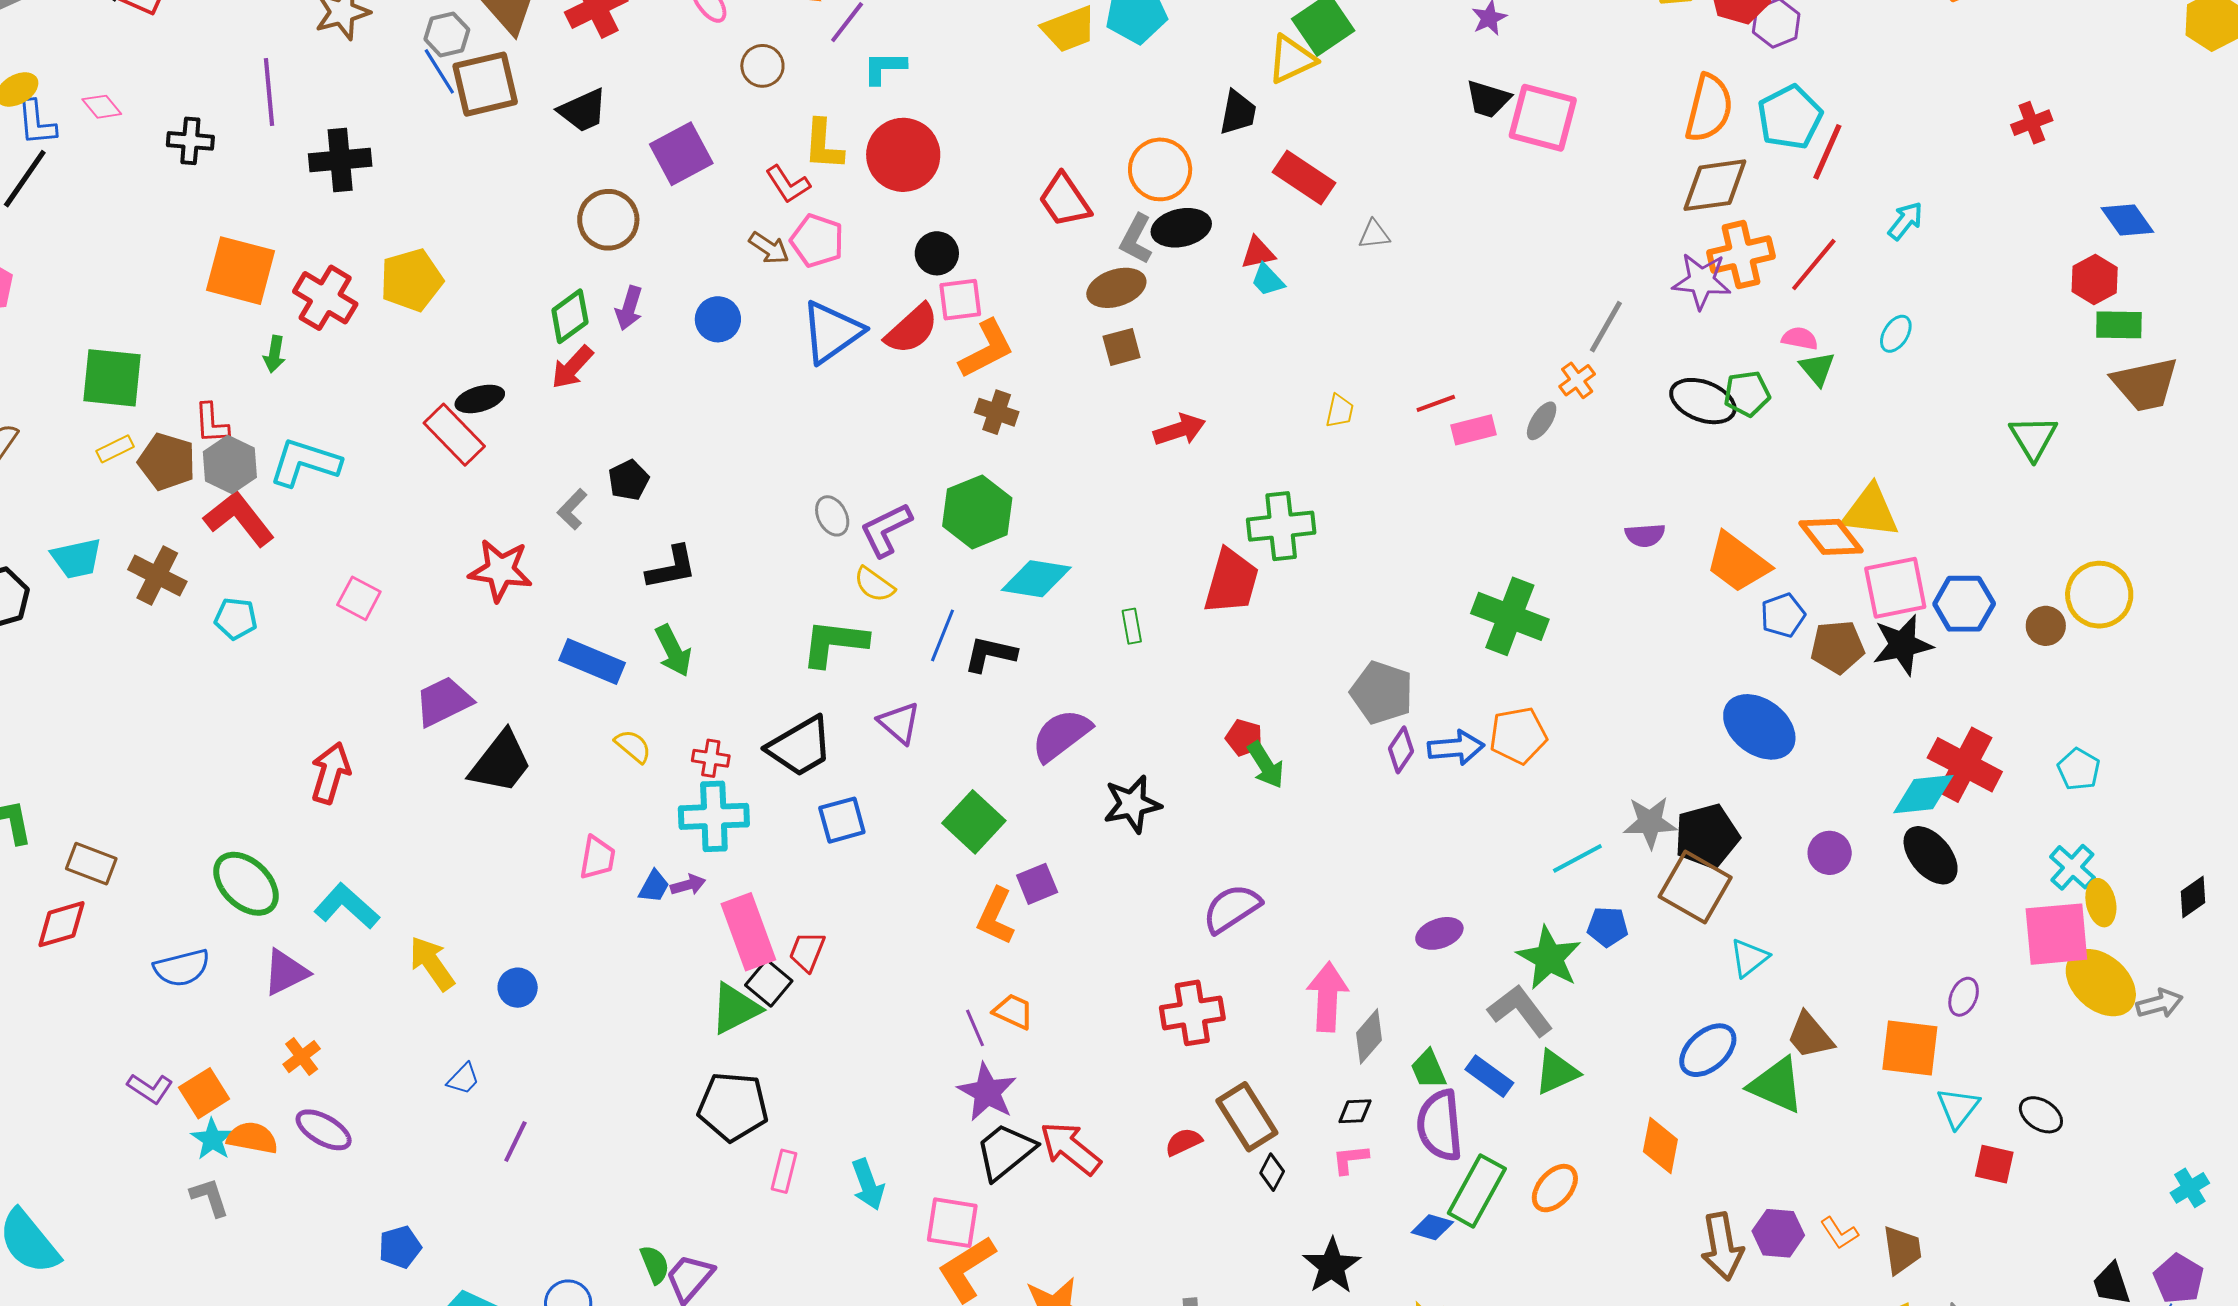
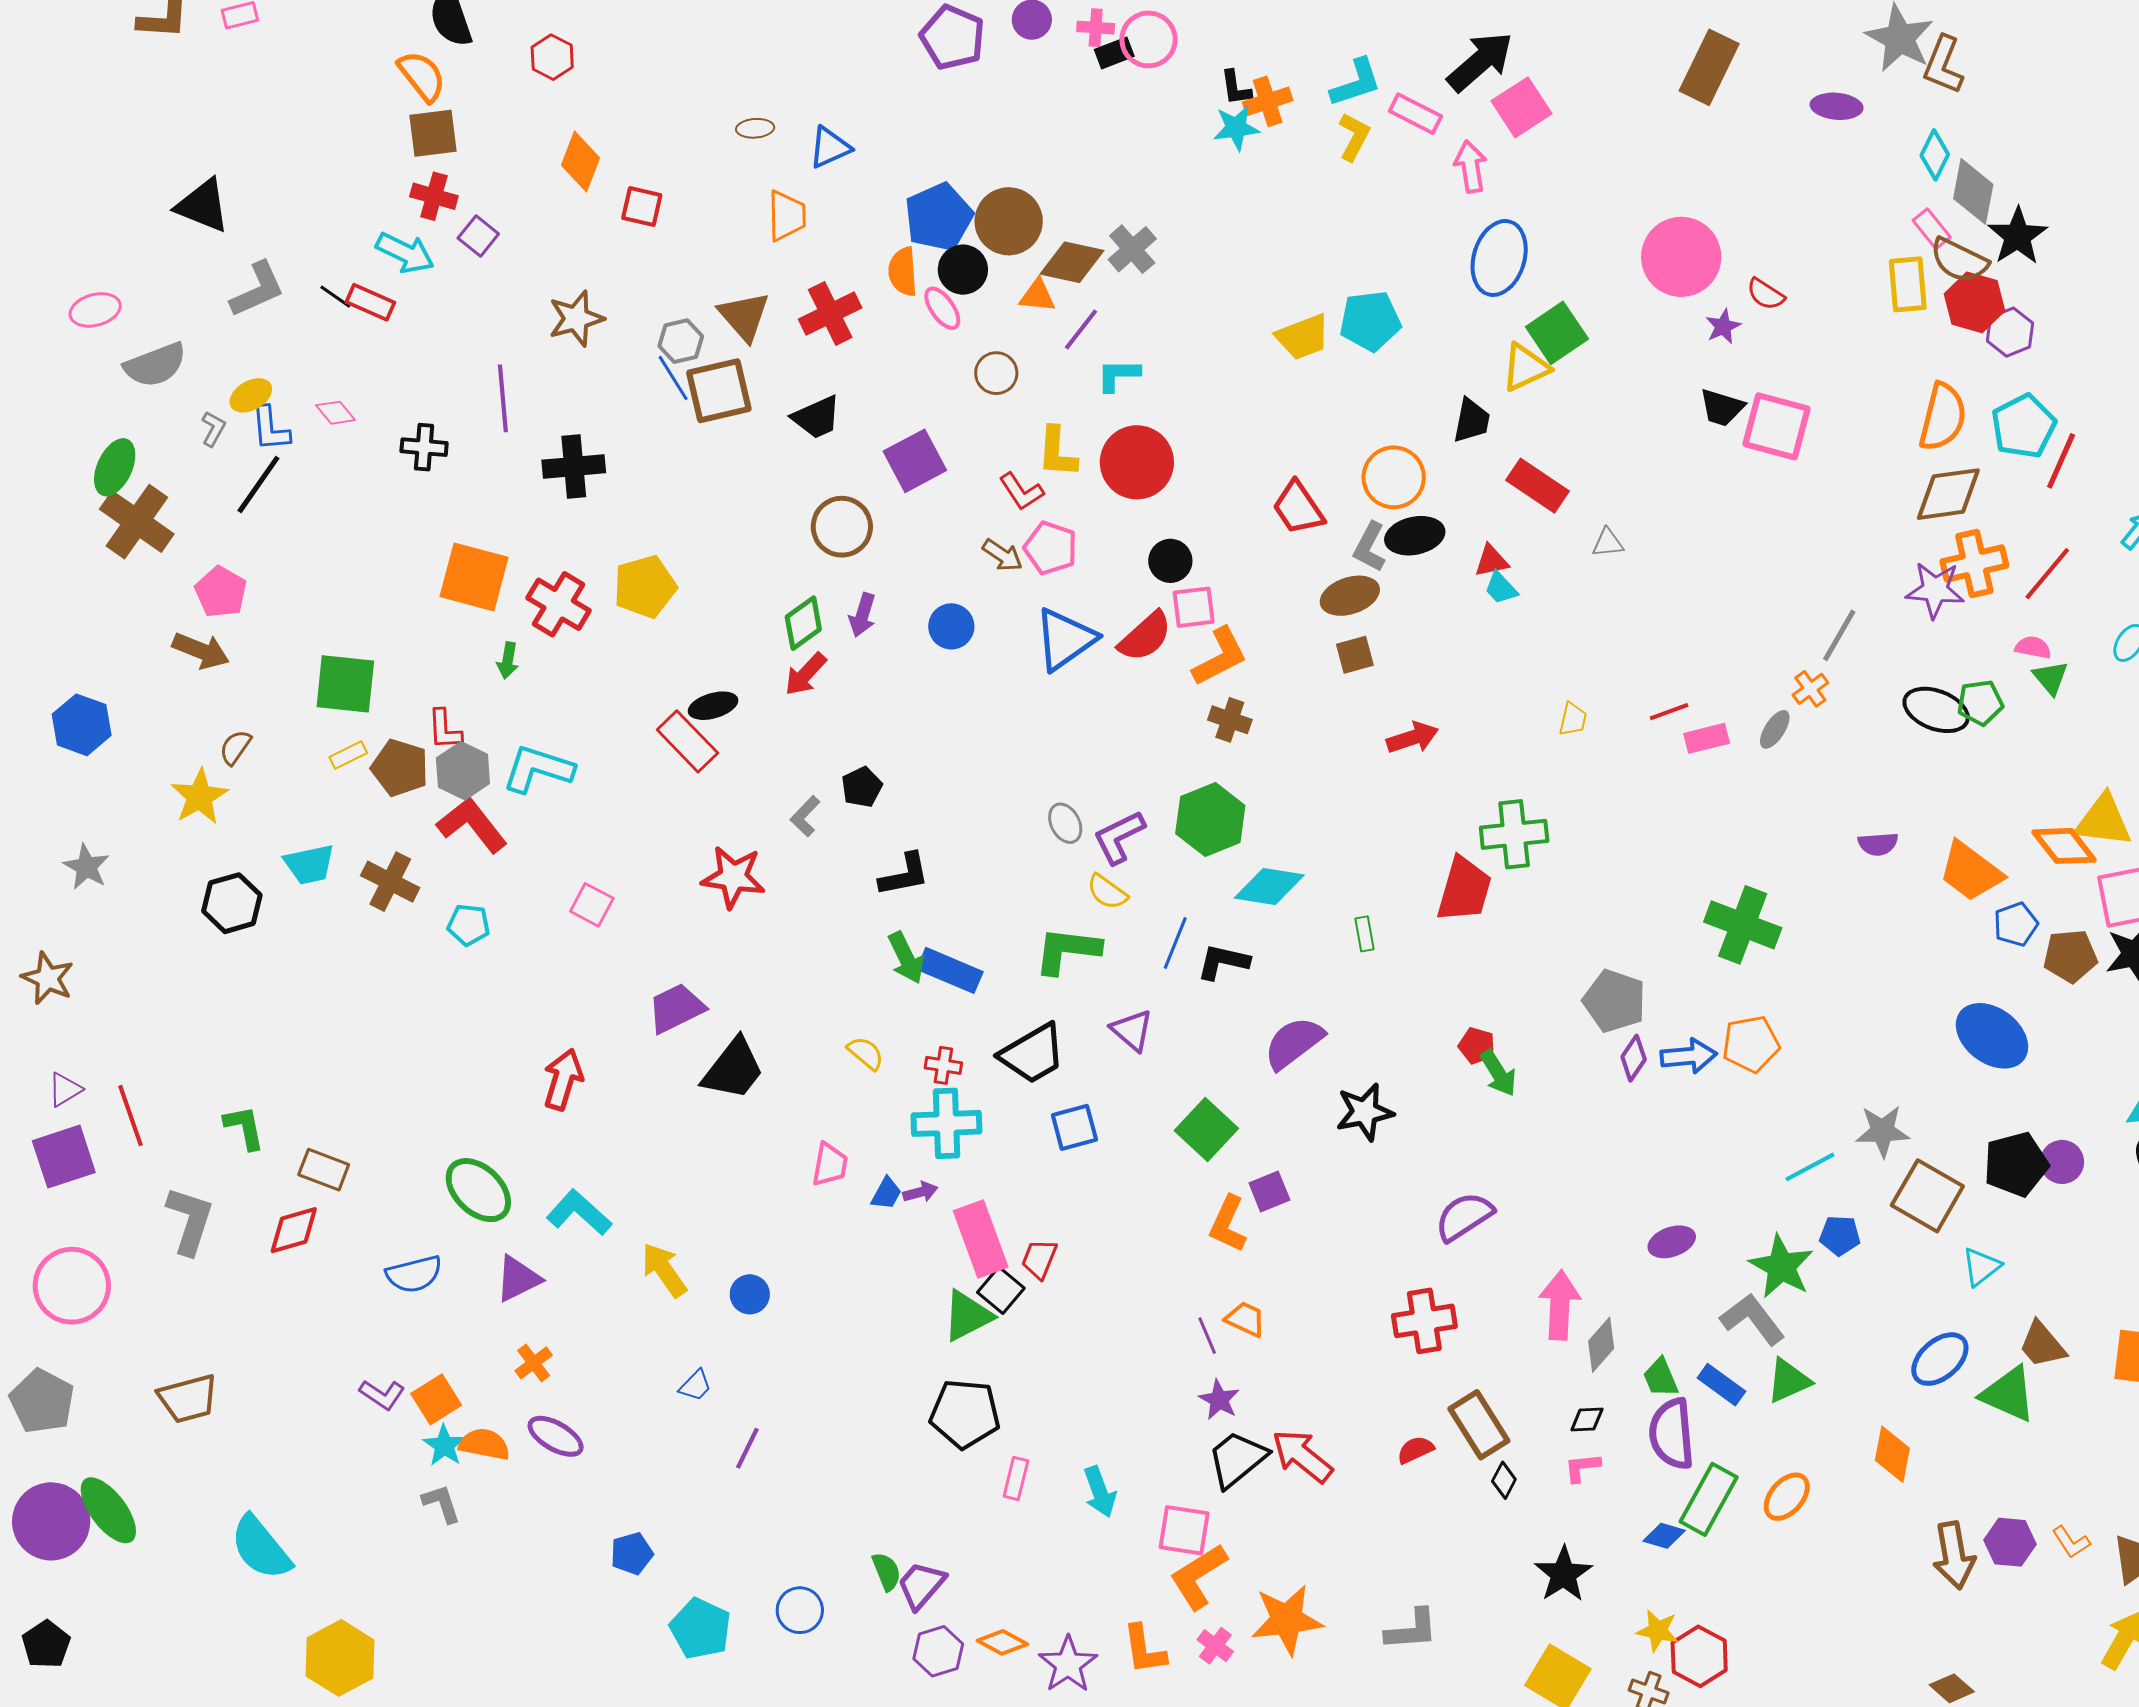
blue rectangle: (592, 662) -> (950, 970), moved
black pentagon: (1707, 836) -> (2016, 1164), moved
purple star: (987, 1092) -> (1219, 1400), size x0.7

